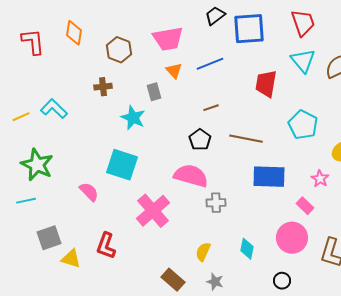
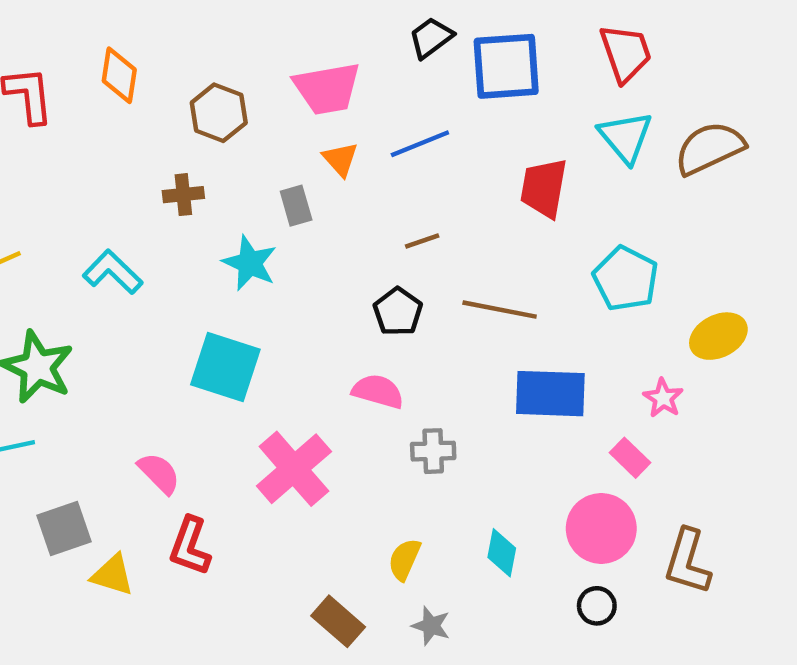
cyan L-shape: (54, 109) -> (113, 272), moved
pink semicircle: (191, 176) -> (378, 391), size x0.7
pink semicircle: (89, 192) -> (159, 473), moved
black circle: (282, 281) -> (597, 606), moved

